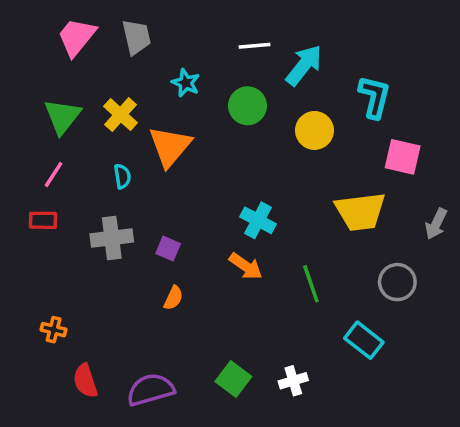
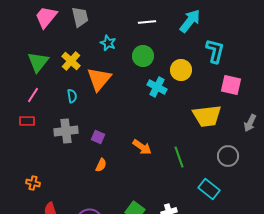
cyan arrow: (304, 65) -> (190, 21), moved
cyan cross: (258, 220) -> (157, 87), moved

